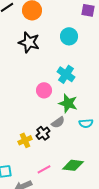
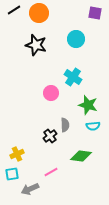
green star: (68, 103) -> (88, 105), moved
gray semicircle: (58, 122) -> (65, 125), turned -56
yellow cross: (25, 140) -> (17, 154), moved
green diamond: (73, 165) -> (81, 156), moved

